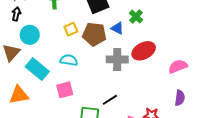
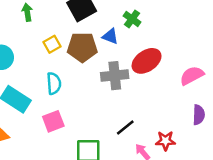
cyan semicircle: (69, 60) -> (54, 83), turned 84
black line: (110, 100) -> (125, 128), moved

